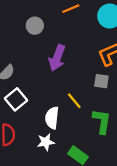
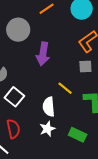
gray circle: (35, 26) -> (18, 30), size x1.5

